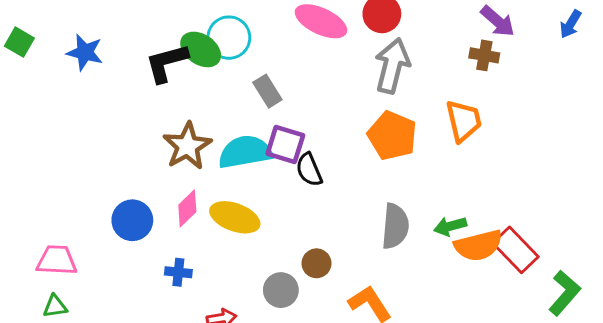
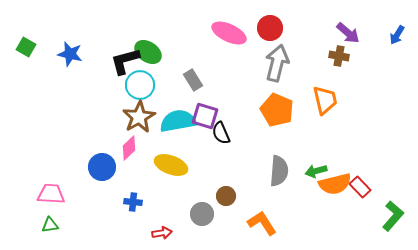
cyan circle: (229, 38) -> (140, 85), moved
pink diamond: (187, 208) -> (129, 148), moved
red rectangle: (516, 250) -> (360, 187), size x0.7

